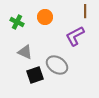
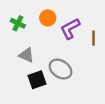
brown line: (85, 11) -> (94, 38), moved
purple L-shape: (75, 36) -> (70, 29), moved

